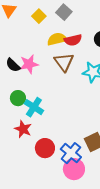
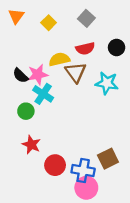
gray square: (64, 12) -> (86, 18), moved
yellow semicircle: (57, 39) -> (59, 59), moved
cyan cross: (34, 107) -> (43, 94), moved
blue cross: (71, 153) -> (83, 170), turned -30

